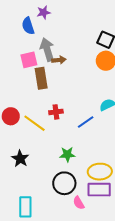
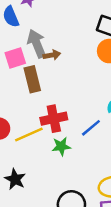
red cross: (56, 112) -> (54, 119), size x1.5
yellow line: (35, 123) -> (29, 134), turned -55
green star: (67, 154) -> (61, 146), moved

